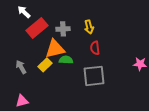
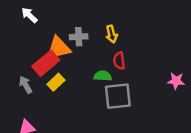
red rectangle: (37, 28) -> (46, 63), moved
orange triangle: (55, 49) -> (58, 48), moved
green semicircle: (66, 60) -> (103, 76), moved

